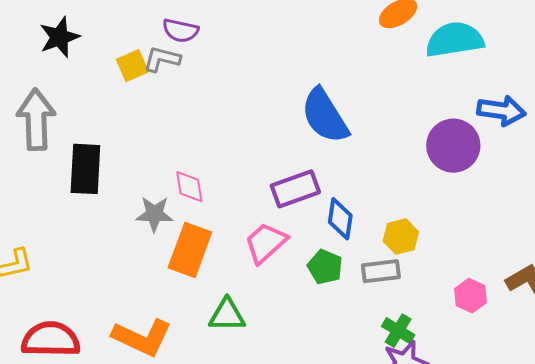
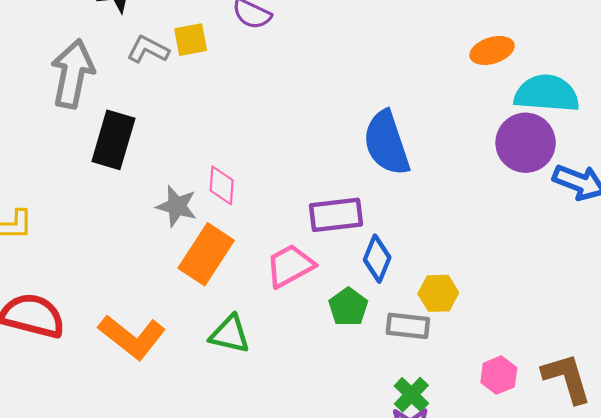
gray L-shape: (162, 59) -> (148, 49), moved
purple circle: (453, 146) -> (526, 143), moved

